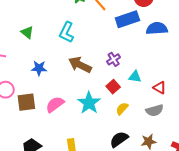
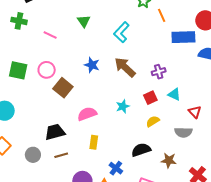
blue star: (39, 68) -> (92, 65), moved
brown square: (26, 102) -> (63, 88), turned 30
cyan star: (89, 103) -> (123, 106), size x0.6
pink semicircle: (55, 104) -> (87, 114), moved

